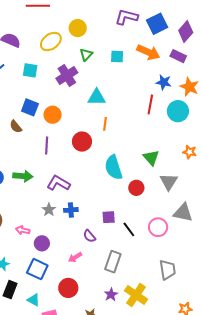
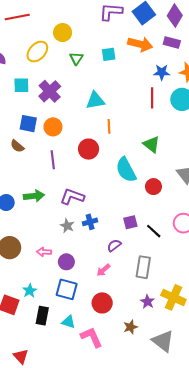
purple cross: (67, 76) -> (50, 91), moved
green triangle: (151, 158) -> (151, 144), moved
purple semicircle: (89, 236) -> (114, 245), turned 104

